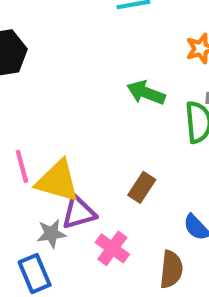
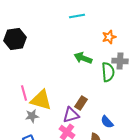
purple triangle: (79, 213) -> (71, 115), moved
gray star: (51, 234) -> (32, 116), moved

